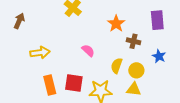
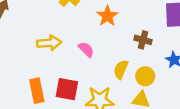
orange star: (116, 24) -> (107, 16), moved
yellow arrow: (40, 53) -> (49, 43), moved

